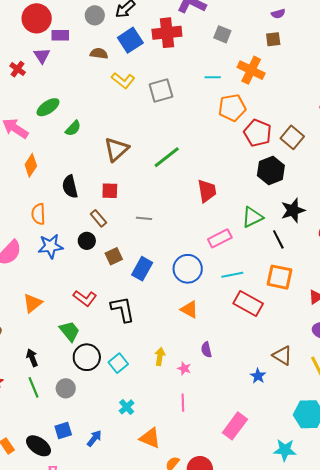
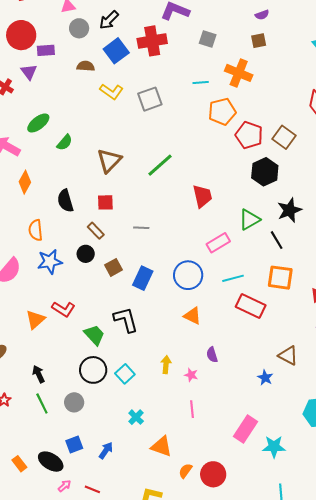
red L-shape: (85, 298) -> (64, 309), moved
green trapezoid: (70, 331) -> (94, 335), moved
cyan star: (285, 450) -> (274, 447), moved

